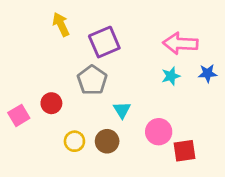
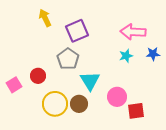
cyan triangle: (122, 110) -> (90, 81), size x1.5
yellow circle: (74, 141) -> (55, 104), size x1.6

